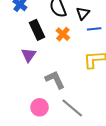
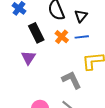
blue line: (94, 29) -> (82, 37), moved
gray L-shape: (55, 80) -> (72, 80), moved

